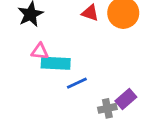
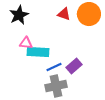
purple rectangle: (126, 99) -> (74, 66), moved
gray cross: (107, 108) -> (56, 86), moved, size x1.5

